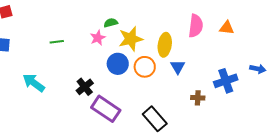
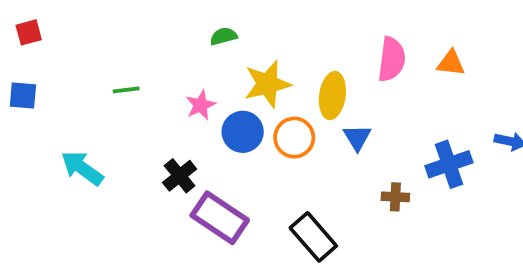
green semicircle: (111, 23) -> (224, 36), moved
pink star: (98, 38) -> (201, 105), moved

